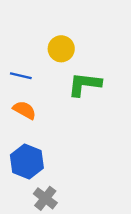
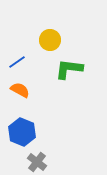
blue line: (21, 76) -> (17, 62), turned -48

